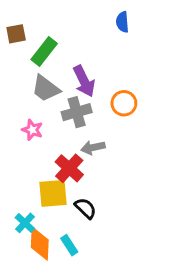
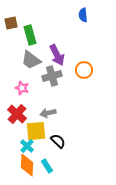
green rectangle: (44, 52) -> (30, 35), turned -54
gray arrow: (93, 148) -> (48, 113), moved
red cross: (69, 168) -> (17, 114), moved
cyan cross: (25, 223) -> (27, 146), moved

